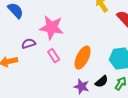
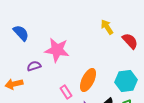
pink rectangle: (54, 56) -> (66, 92), moved

